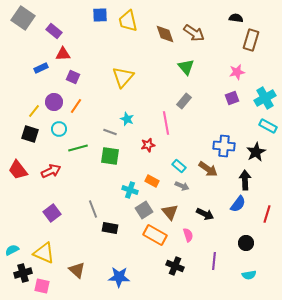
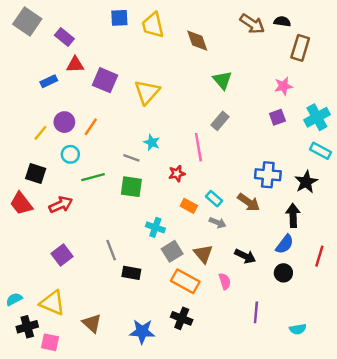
brown arrow: (194, 33) -> (252, 24), moved
purple square: (73, 77) -> (105, 80), moved, size x1.5
black square: (30, 134) -> (36, 174), moved
orange rectangle: (152, 181) -> (189, 206), moved
black circle: (246, 243) -> (283, 273), moved
black cross: (175, 266) -> (182, 318), moved

